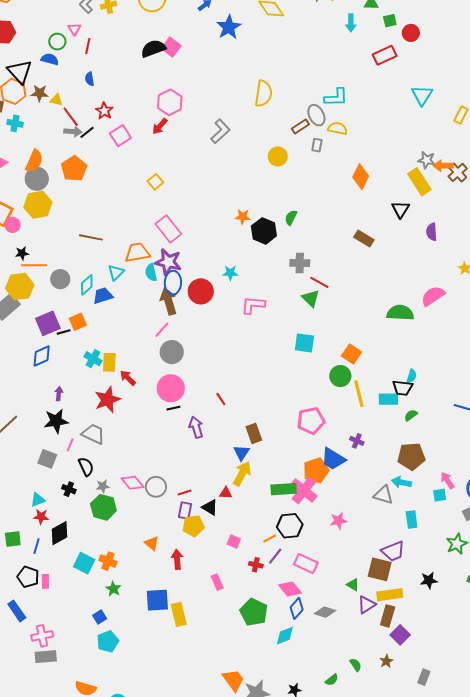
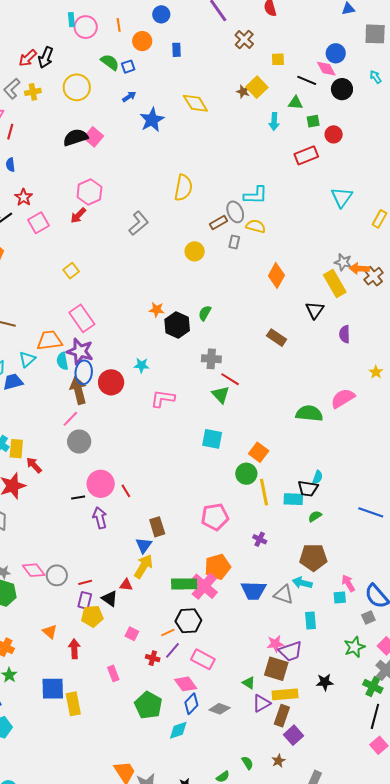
pink circle: (171, 388) -> (101, 484), moved
blue trapezoid: (333, 459) -> (253, 591), moved, turned -32
pink star: (338, 521) -> (275, 644), moved

